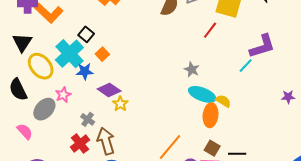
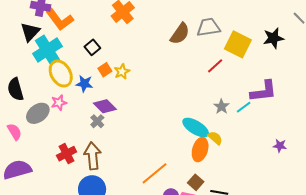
black triangle: (22, 42) -> (30, 32), moved
cyan cross: (69, 54) -> (47, 50), moved
yellow ellipse: (41, 66) -> (61, 74), moved
gray star: (192, 70) -> (221, 107), moved
yellow star: (120, 104) -> (122, 72), moved
gray cross: (88, 119) -> (97, 121), moved

